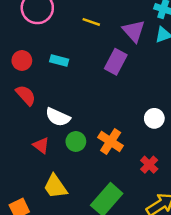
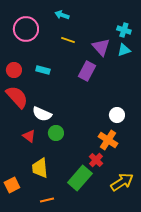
red semicircle: (26, 95) -> (17, 97), size x1.4
orange cross: (111, 141) -> (108, 140), moved
red cross: (149, 165) -> (96, 160), moved
yellow trapezoid: (55, 186) -> (40, 168), turned 30

